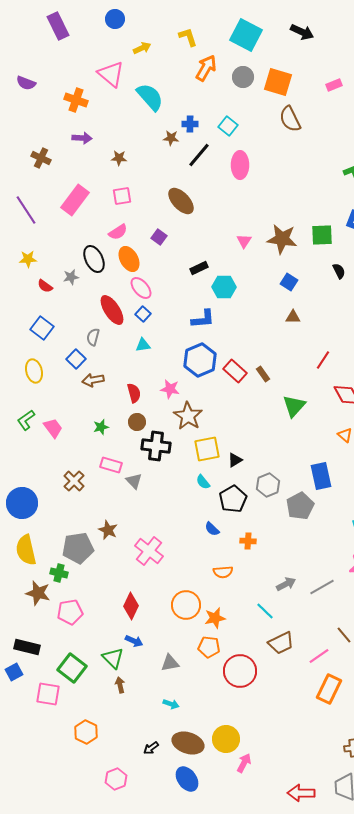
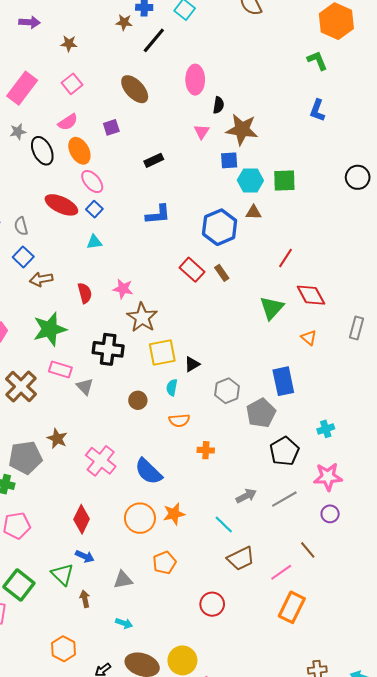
pink ellipse: (240, 165) -> (195, 80), moved
pink square: (122, 196) -> (72, 84), turned -30
green square: (322, 235) -> (284, 180), moved
purple square: (159, 237) -> (111, 127), turned 35
black semicircle: (339, 271) -> (219, 105), moved, turned 35
gray star: (71, 277) -> (18, 132), moved
blue square: (289, 282) -> (229, 160), moved, turned -36
cyan hexagon: (224, 287) -> (250, 180), moved
red ellipse: (112, 310) -> (61, 205), turned -32
gray semicircle: (93, 337) -> (21, 226), moved, turned -30
blue hexagon: (200, 360) -> (220, 227), moved
green triangle: (294, 406) -> (272, 308), moved
brown circle: (137, 422) -> (138, 400), moved
green star: (101, 427) -> (50, 329), size x2.0
brown cross: (74, 481) -> (21, 386), size x1.4
cyan semicircle: (203, 482) -> (172, 388), moved, turned 49
black pentagon: (233, 499) -> (284, 451), moved
blue semicircle: (212, 529) -> (148, 471), moved, size x1.8
orange semicircle: (223, 572) -> (179, 420), moved
orange star: (215, 618) -> (174, 514), moved
orange pentagon: (209, 647) -> (164, 563), turned -30
red circle: (240, 671) -> (212, 604), moved, size x0.7
brown arrow: (120, 685) -> (85, 599), moved
orange hexagon: (86, 732) -> (64, 649), moved

